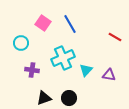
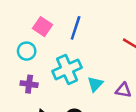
blue line: (70, 24) -> (76, 28), turned 48
cyan circle: (21, 43) -> (27, 51), moved

